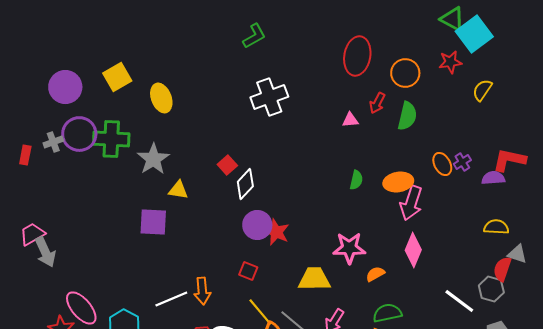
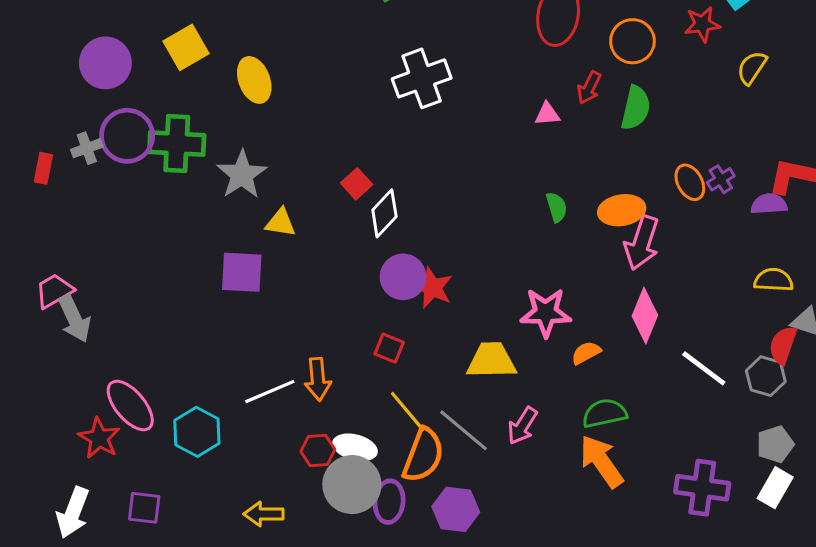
green semicircle: (356, 180) -> (557, 207), turned -30
white line: (459, 301) -> (704, 368), moved

